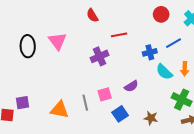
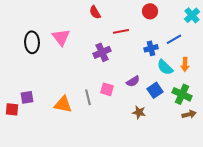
red circle: (161, 14) -> (150, 11), moved
pink square: (105, 94) -> (107, 89), turned 32
blue square: (120, 114) -> (155, 90), moved
brown star: (151, 118) -> (139, 112), moved

